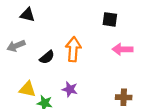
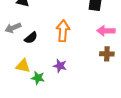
black semicircle: (47, 57) -> (31, 38), moved
brown cross: (124, 97) -> (107, 54), moved

